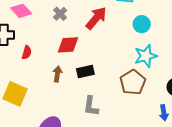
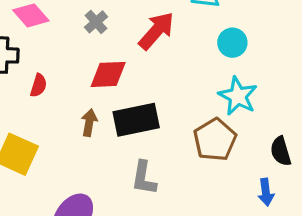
cyan star: (146, 56) -> (238, 96), turned -30
black rectangle: (85, 72) -> (136, 120), size x1.5

